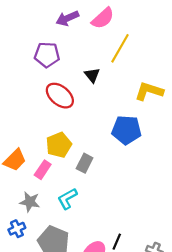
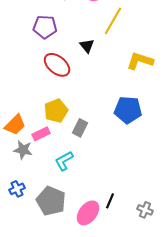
blue pentagon: (126, 130) -> (128, 110), moved
pink rectangle: (43, 170) -> (41, 134), turned 30
gray star: (30, 202) -> (23, 150), moved

